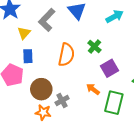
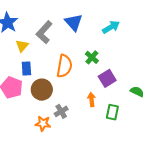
brown circle: (41, 89) -> (42, 90), moved
orange arrow: (93, 89) -> (92, 99), turned 48
green rectangle: (114, 103) -> (112, 112), size x0.7

